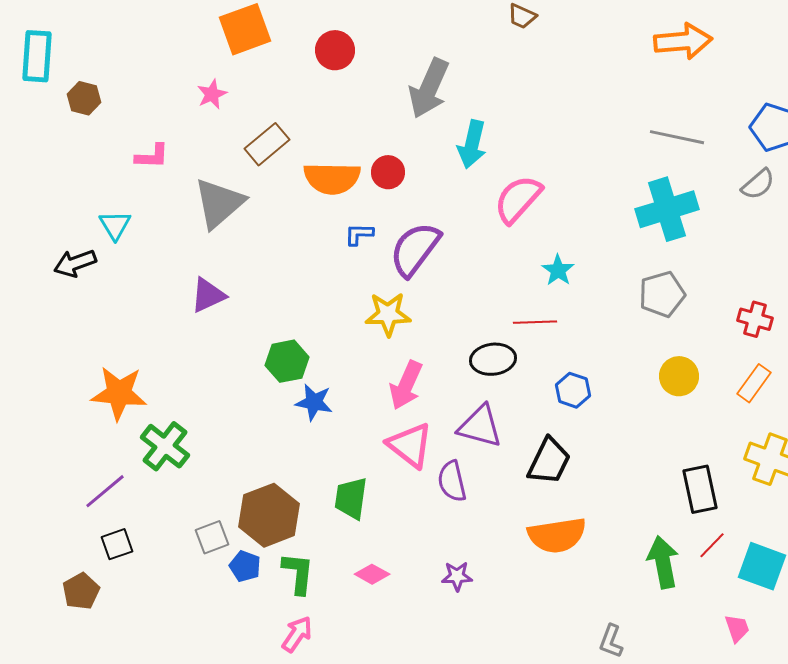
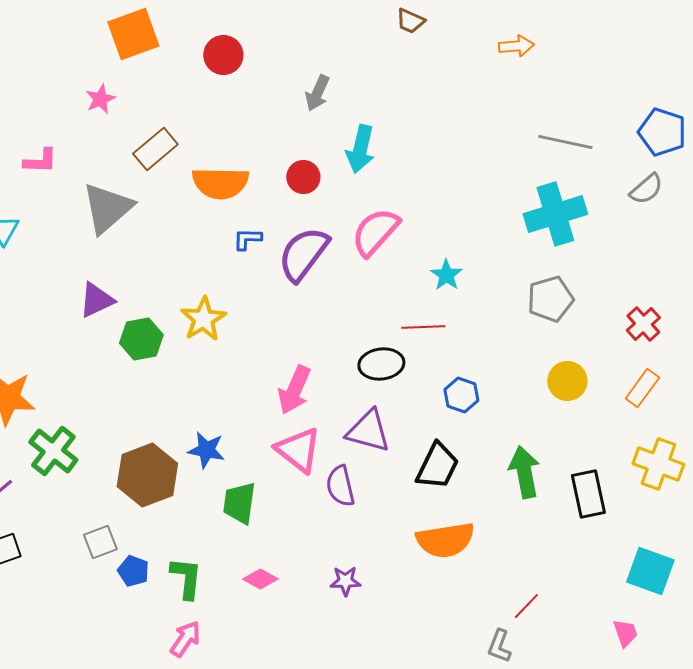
orange arrow: (683, 41) -> (516, 46), moved, size x0.6
gray arrow: (429, 88) -> (317, 93), size x0.6
red circle: (388, 172) -> (303, 177), moved
pink semicircle: (518, 199) -> (375, 232), moved
yellow star: (388, 314) -> (203, 319), moved, turned -30
red cross: (755, 319) -> (643, 324), turned 32
green hexagon: (287, 361) -> (141, 339), moved
blue star: (314, 402) -> (206, 450), moved
brown hexagon: (269, 515) -> (147, 475), moved
red line: (712, 545) -> (526, 606), moved
green arrow: (663, 562) -> (524, 472), moved

